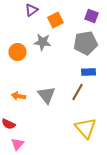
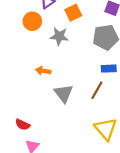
orange circle: (18, 52) -> (32, 21), moved
orange arrow: (18, 96) -> (43, 71), moved

